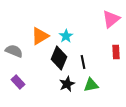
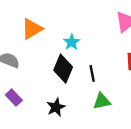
orange triangle: (40, 36) -> (32, 29), moved
black star: (67, 84) -> (56, 107), moved

